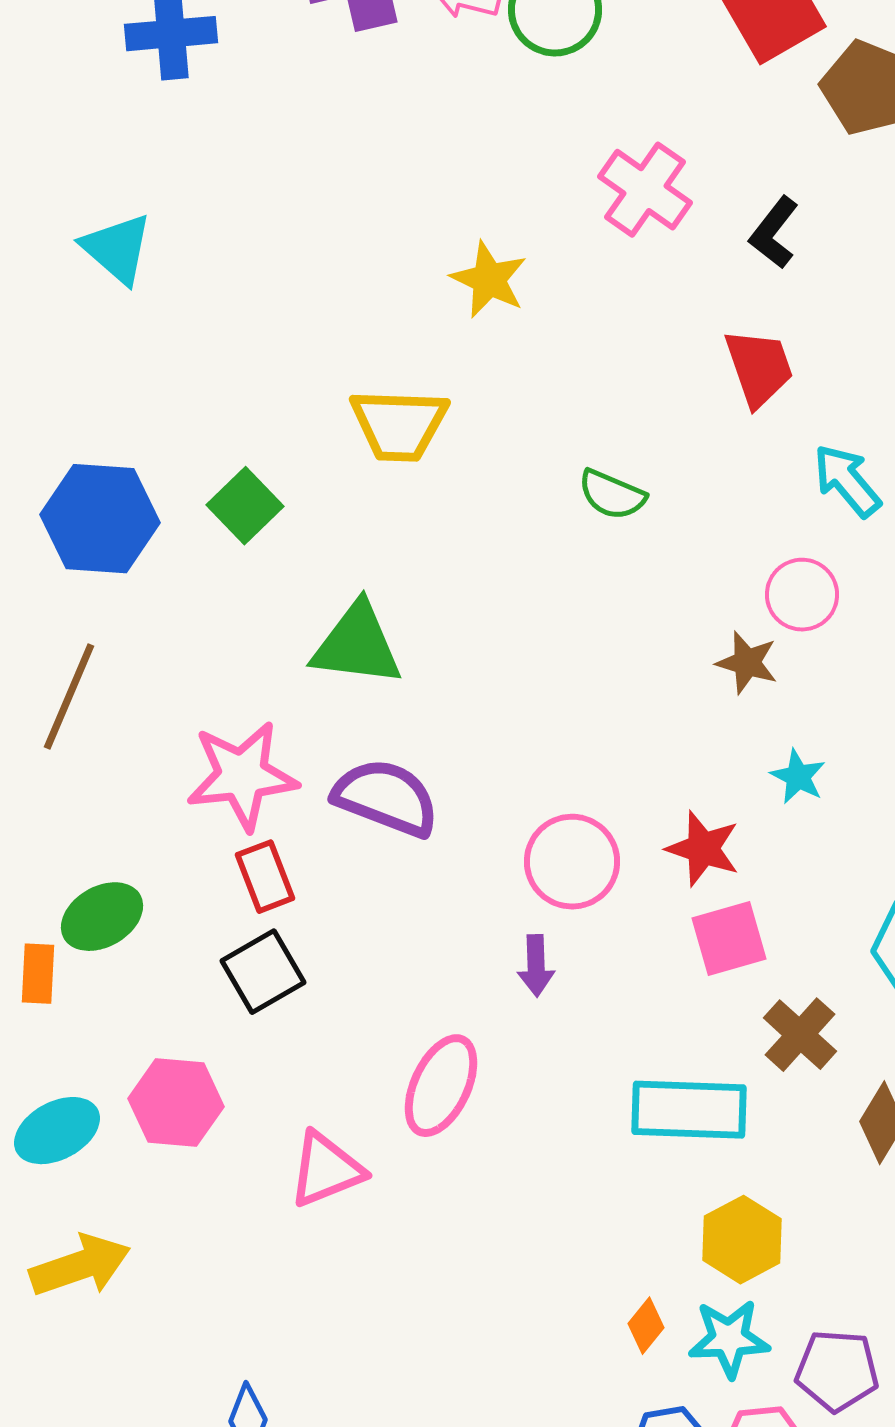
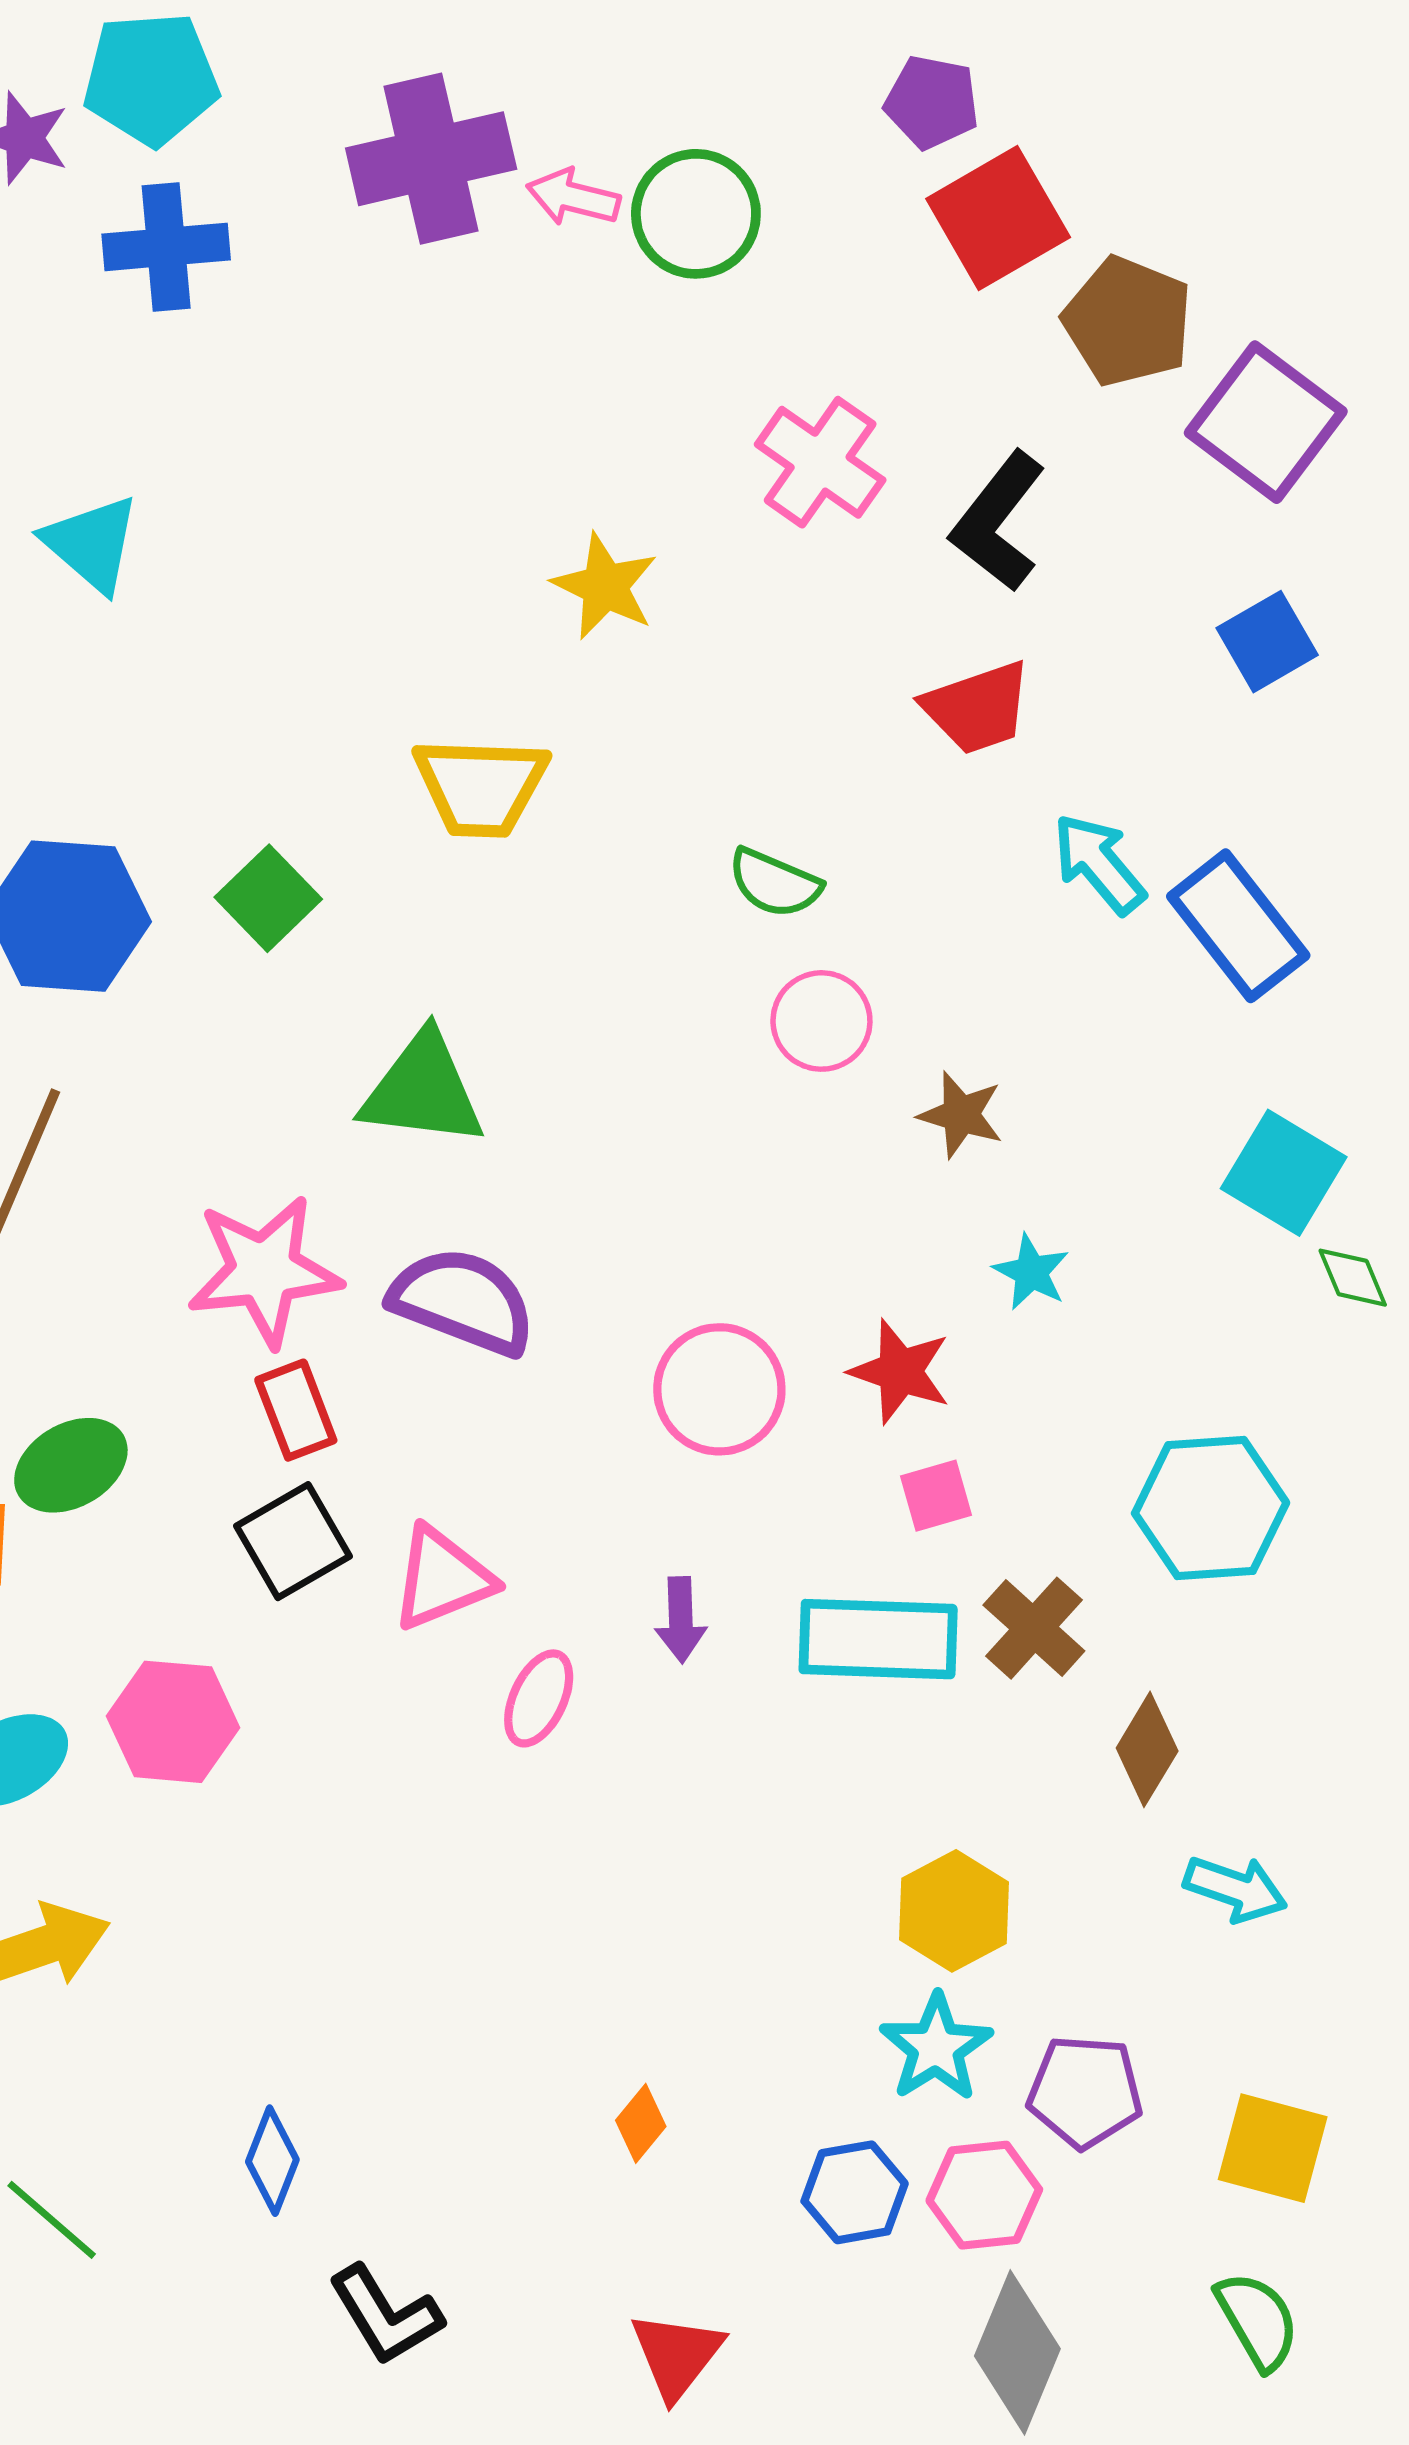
black L-shape: (774, 233) -> (998, 522), size x1.4
red trapezoid: (759, 368) -> (977, 708), turned 90
pink circle: (802, 595) -> (821, 1021), moved
pink square: (729, 939) -> (936, 1496), size x0.7
purple arrow: (536, 966) -> (681, 1620), moved
pink ellipse: (441, 1086) -> (539, 1698), size x0.7
cyan rectangle: (689, 1110) -> (878, 1639), moved
pink triangle: (326, 1170) -> (442, 1578), moved
orange diamond: (646, 1326) -> (641, 2123), moved
cyan star: (729, 1339) -> (936, 2047), turned -30

